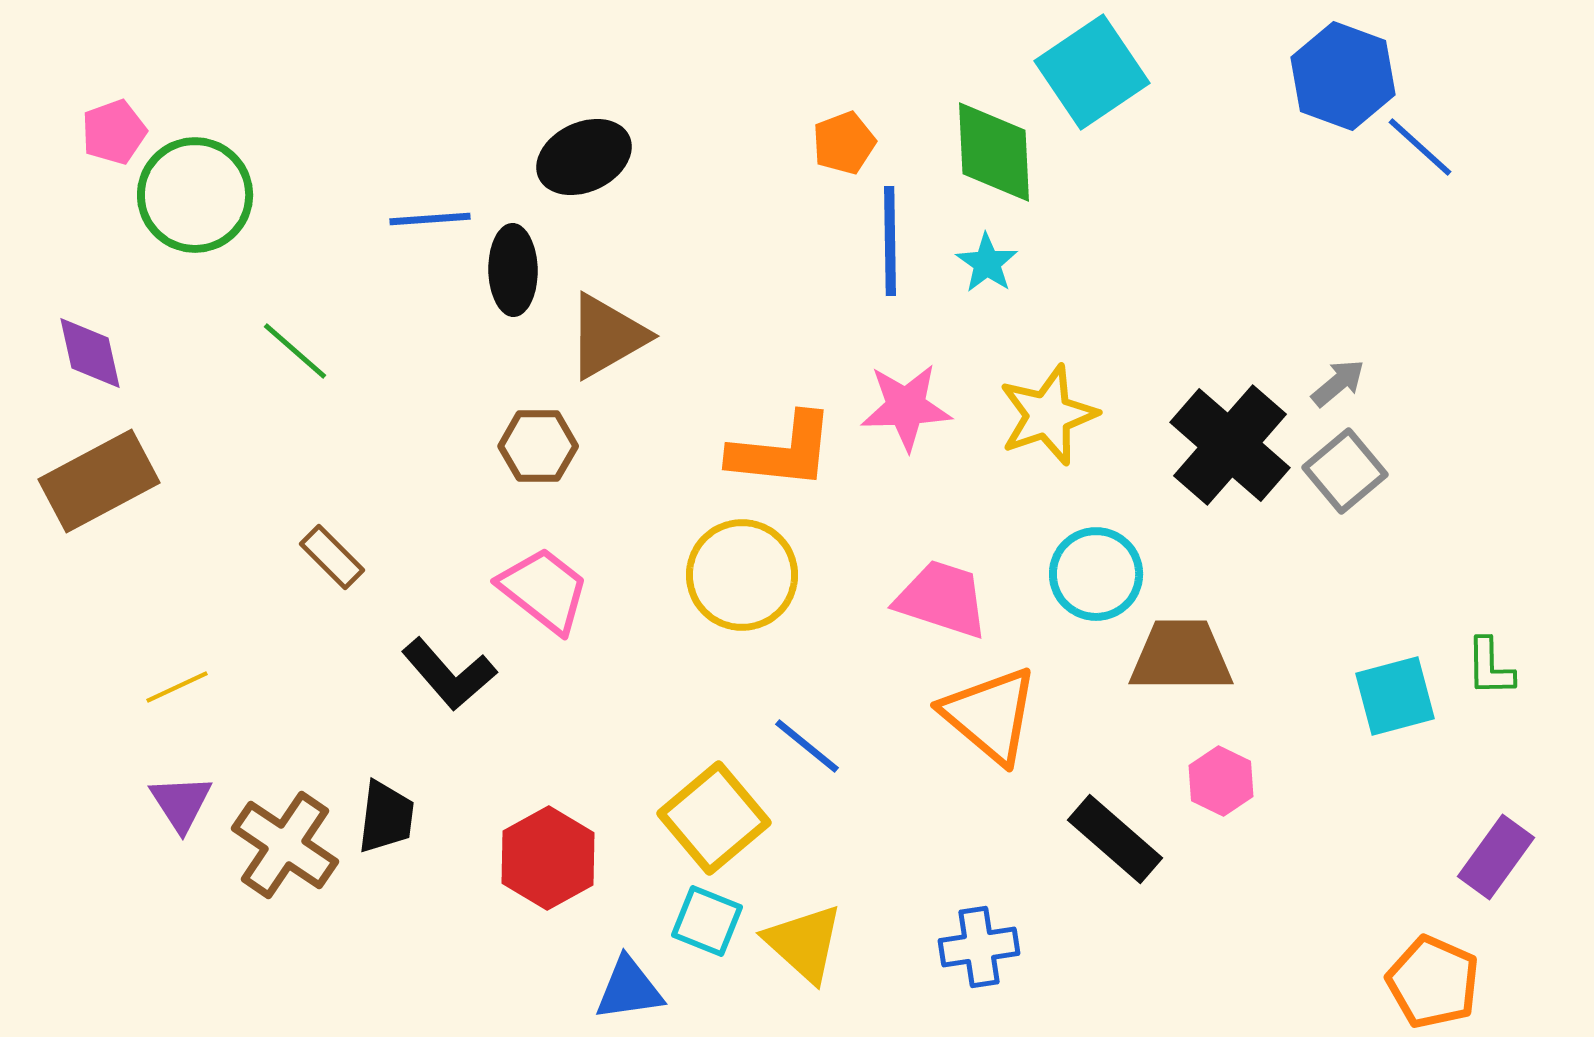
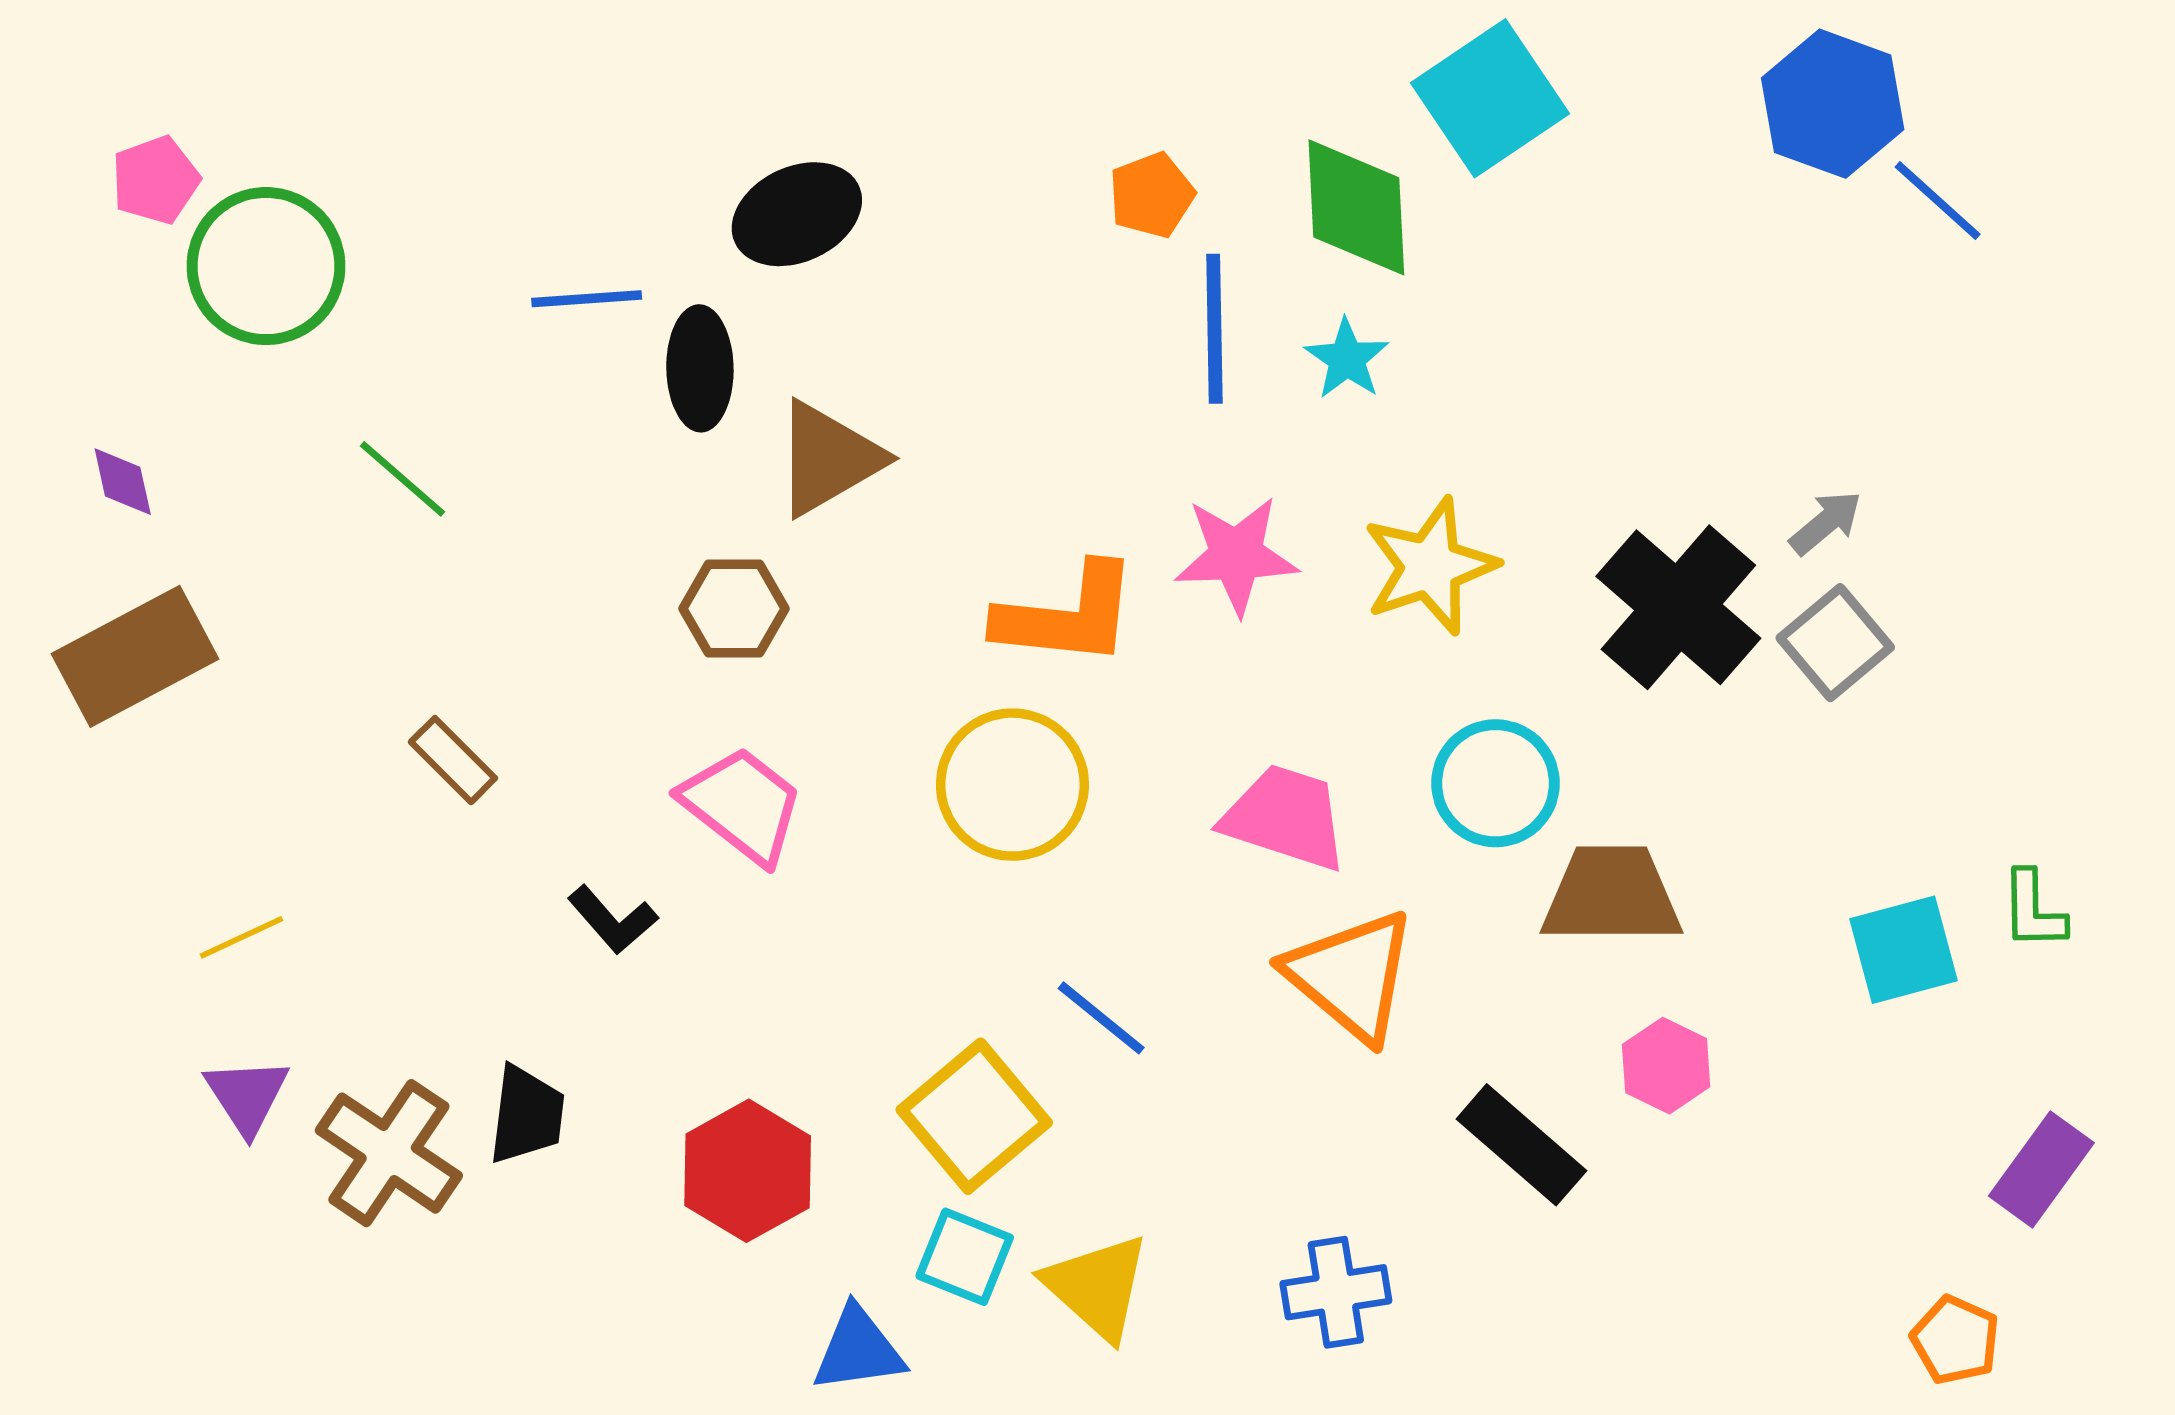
purple diamond: (90, 353) -> (123, 482), size x0.7
black L-shape: (449, 674) -> (613, 920), size x0.7
orange pentagon: (1433, 982) -> (1955, 1340), size x0.7

